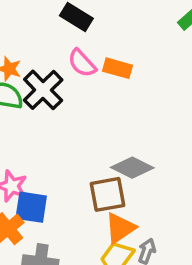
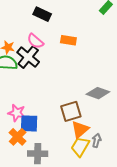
pink semicircle: (82, 63) -> (35, 41), moved
gray diamond: (132, 168) -> (98, 93), moved

